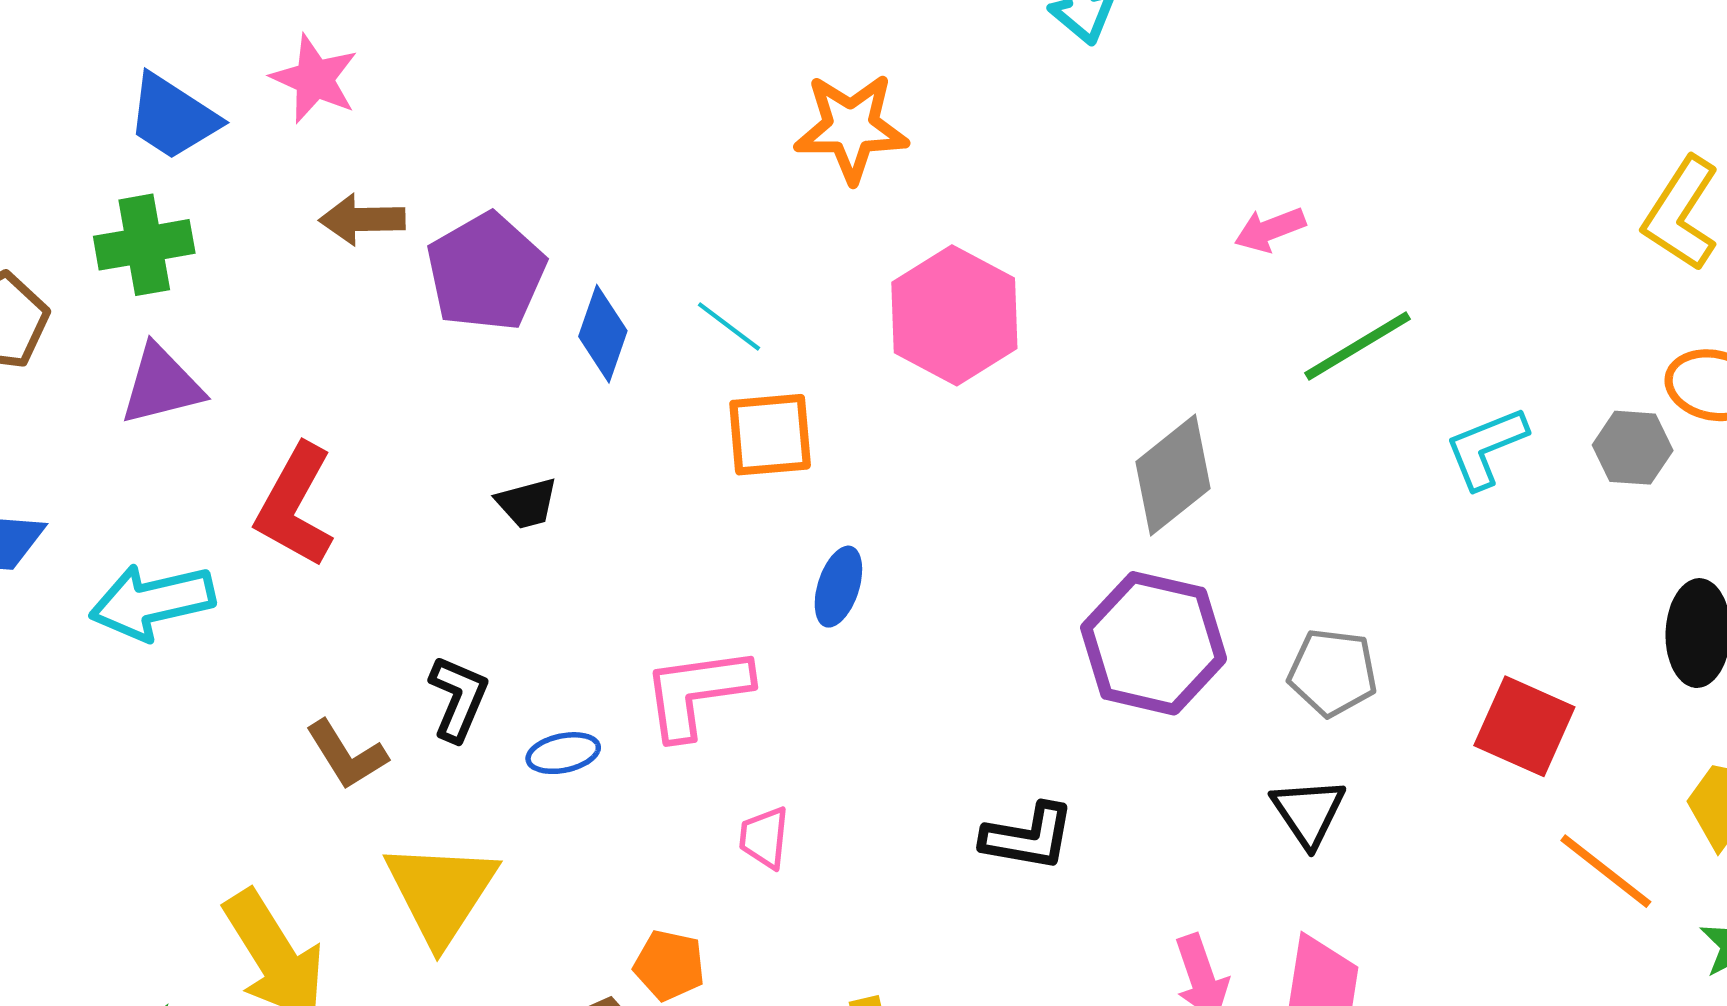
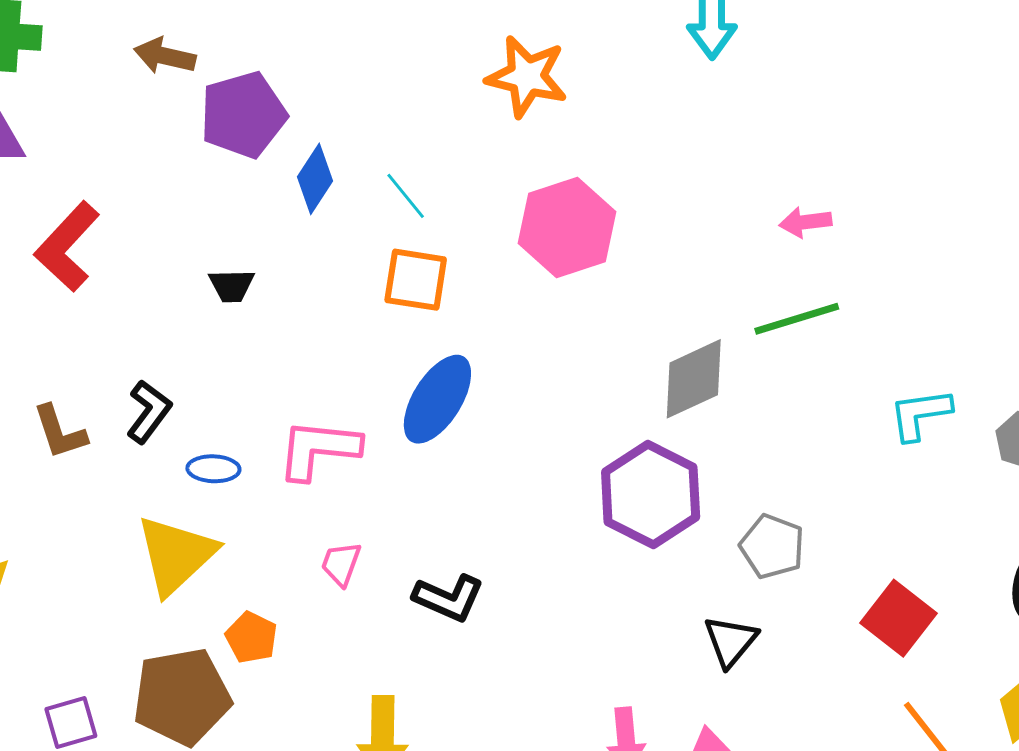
green line: (1358, 346) -> (797, 319), moved
blue ellipse: (838, 587) -> (437, 399), size x1.6
black L-shape: (1028, 837) -> (449, 598), moved
yellow triangle: (441, 892) -> (176, 555), moved

